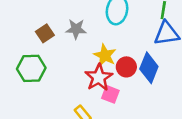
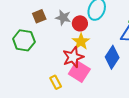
red circle: (126, 67) -> (80, 23), moved
pink square: (110, 94) -> (79, 72), size x1.5

